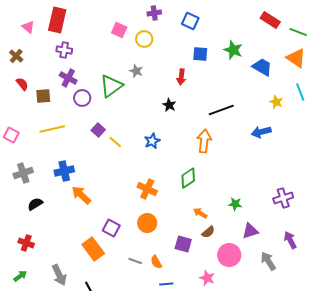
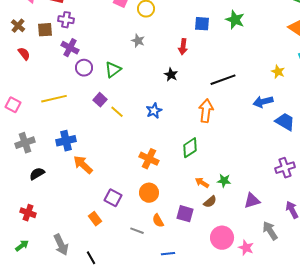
blue trapezoid: (262, 67) -> (285, 122), moved
green triangle: (111, 86) -> (113, 70), moved, size x0.7
brown square: (43, 96) -> (45, 30), moved
green star: (235, 204) -> (224, 181), moved
orange rectangle: (93, 249) -> (95, 219), size x0.6
pink circle: (229, 255) -> (222, 238), moved
orange semicircle: (156, 262) -> (158, 221), moved
pink star: (207, 278) -> (246, 248), moved

